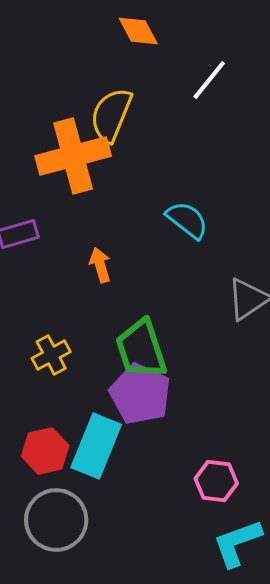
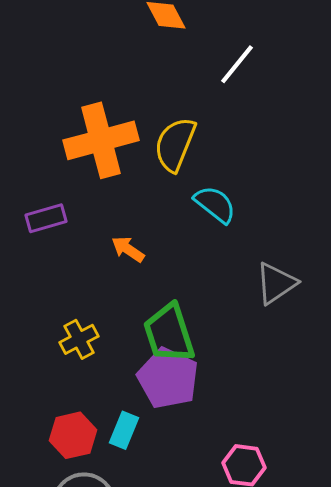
yellow semicircle: (111, 115) -> (175, 144), moved
orange arrow: (100, 265) -> (128, 249), turned -40
cyan rectangle: (96, 446) -> (124, 430), size x0.6

